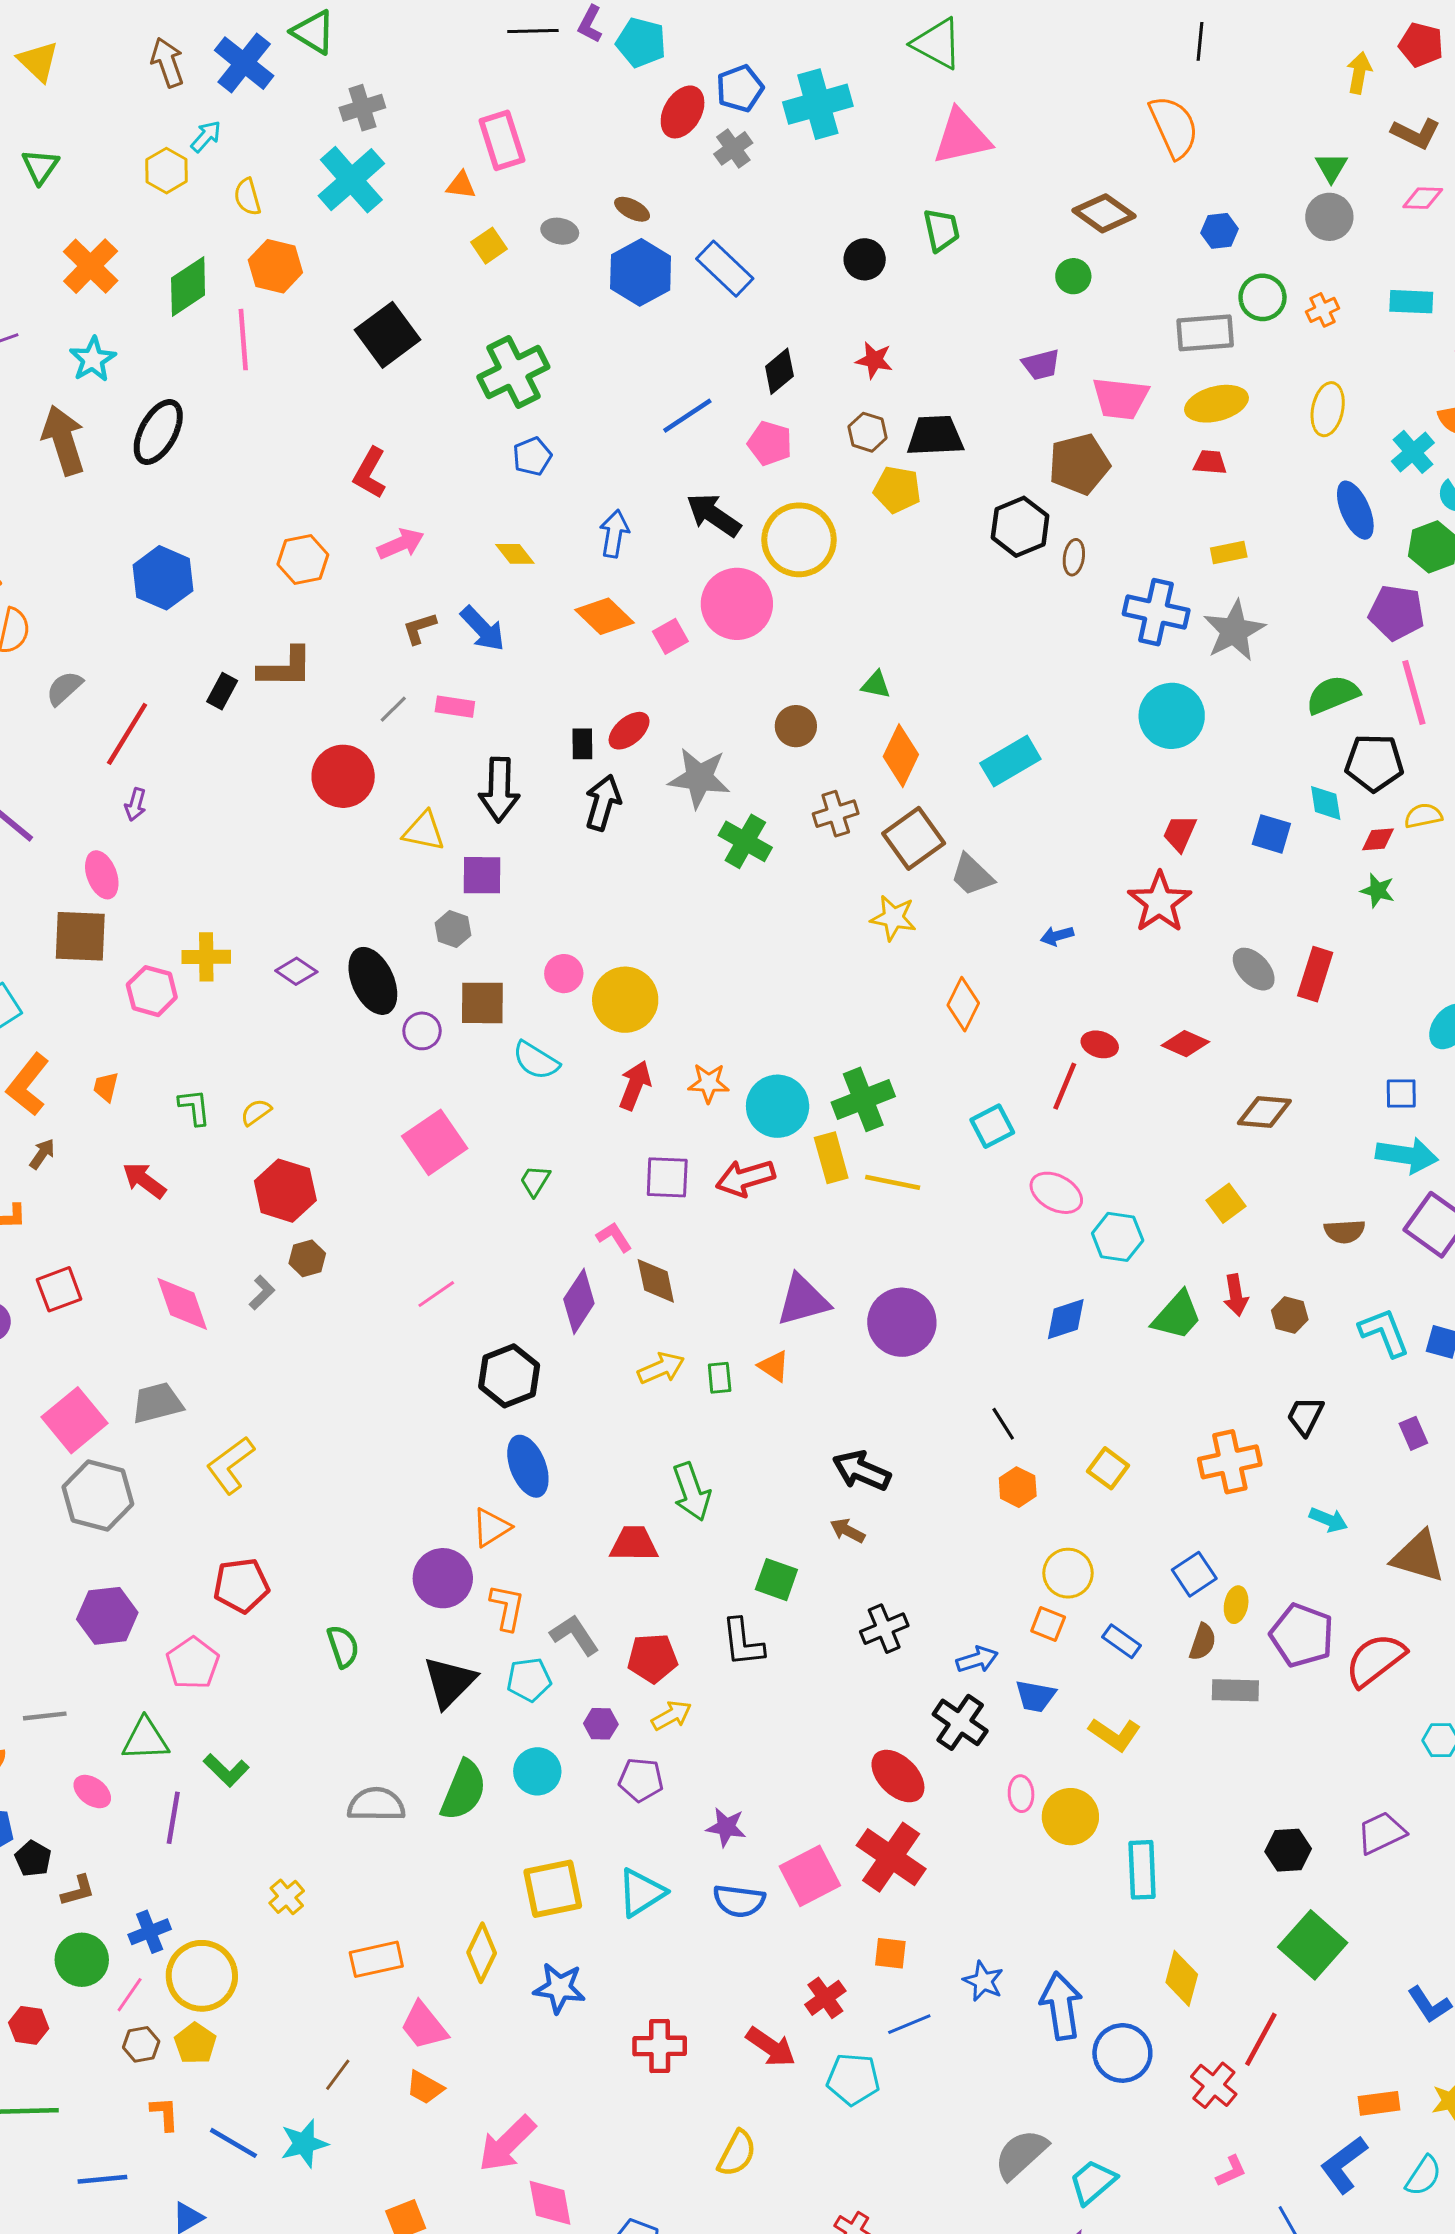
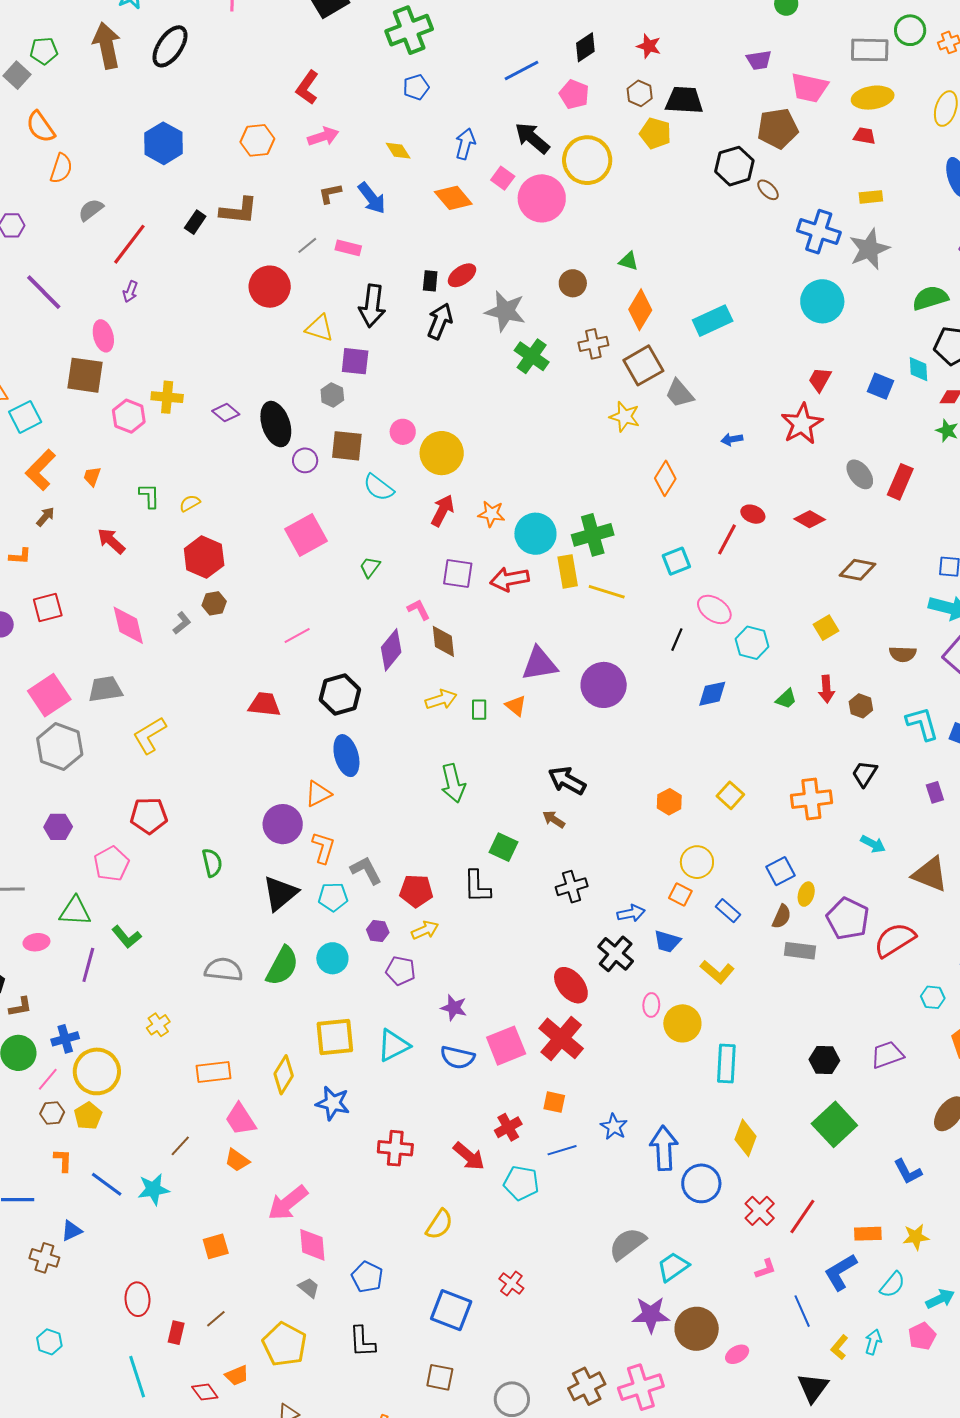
brown ellipse: (1074, 557) -> (768, 190), turned -60
pink square: (670, 636) -> (503, 178), moved, turned -30
green trapezoid: (1177, 1316) -> (786, 699), size x0.6
black line: (1003, 1424) -> (677, 640), moved, turned 50
red trapezoid: (634, 1544) -> (264, 704), moved
purple hexagon: (107, 1616) -> (58, 827), size x0.7
pink ellipse: (92, 1792) -> (36, 942), turned -50
red line: (1261, 2039) -> (802, 1217), moved

